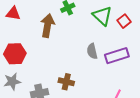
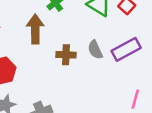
brown cross: (66, 82) -> (66, 55), moved

